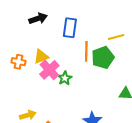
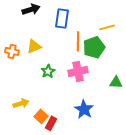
pink cross: (49, 70) -> (78, 71), moved, turned 30
green star: (65, 78) -> (48, 71), moved

